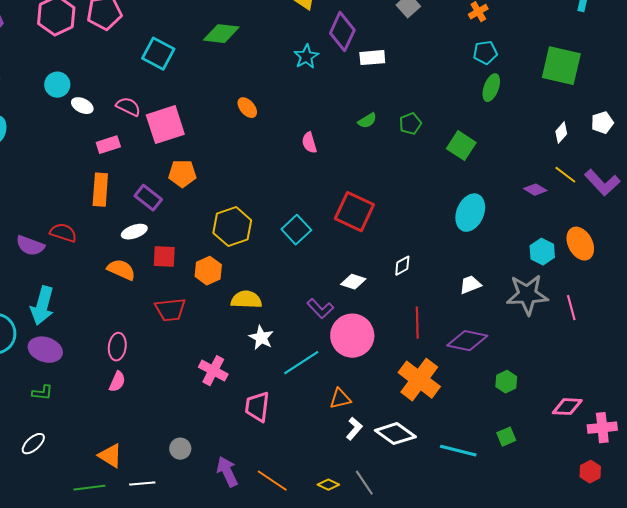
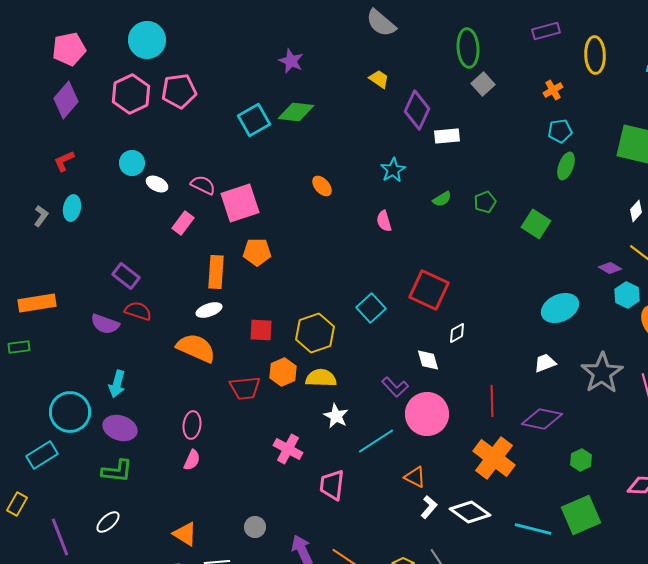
cyan square: (158, 54) -> (254, 120), moved, turned 32
cyan star: (306, 57) -> (393, 170), moved
pink rectangle: (108, 145) -> (183, 223), turned -35
orange rectangle: (100, 190) -> (216, 272), moved
purple rectangle: (148, 198) -> (126, 276), moved
cyan ellipse: (470, 213) -> (560, 308), moved, turned 42
yellow hexagon: (232, 227) -> (315, 333), moved
cyan hexagon: (542, 252) -> (627, 295), moved
red square: (164, 257) -> (261, 330), moved
white diamond: (402, 266) -> (457, 333), moved
orange semicircle: (121, 270) -> (196, 348), size x1.4
orange hexagon: (208, 271) -> (283, 372), moved
white diamond: (353, 282) -> (428, 360), turned 55
gray star: (527, 295) -> (602, 373), turned -30
cyan arrow: (42, 306) -> (117, 384), size x0.7
green L-shape: (42, 393) -> (117, 471), size x1.5
orange triangle: (340, 399) -> (415, 477), turned 40
green square: (506, 437) -> (581, 515), size x2.0

